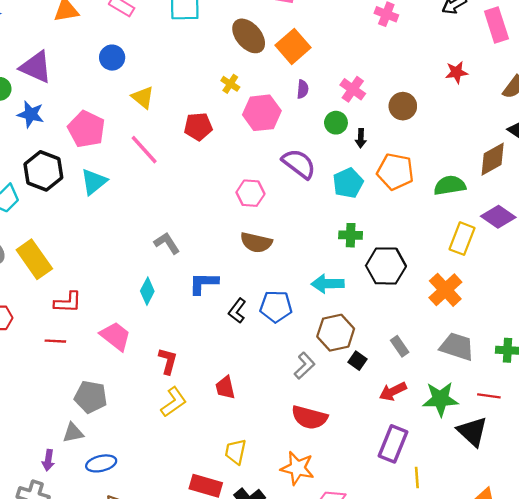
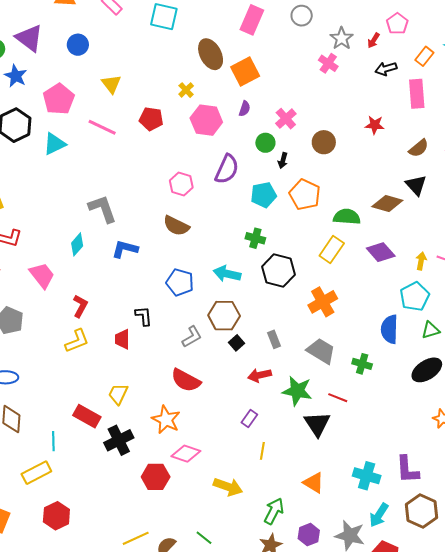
blue circle: (112, 58) -> (78, 45), moved
pink line: (144, 150) -> (102, 127), turned -36
brown diamond: (493, 159) -> (387, 203), turned 32
purple semicircle: (299, 164) -> (227, 169), turned 64
yellow rectangle: (462, 239) -> (332, 249), moved
gray L-shape: (167, 243) -> (103, 209), size x1.4
black L-shape: (237, 311) -> (144, 316), moved, turned 125
purple rectangle: (393, 444) -> (249, 418), size x0.6

